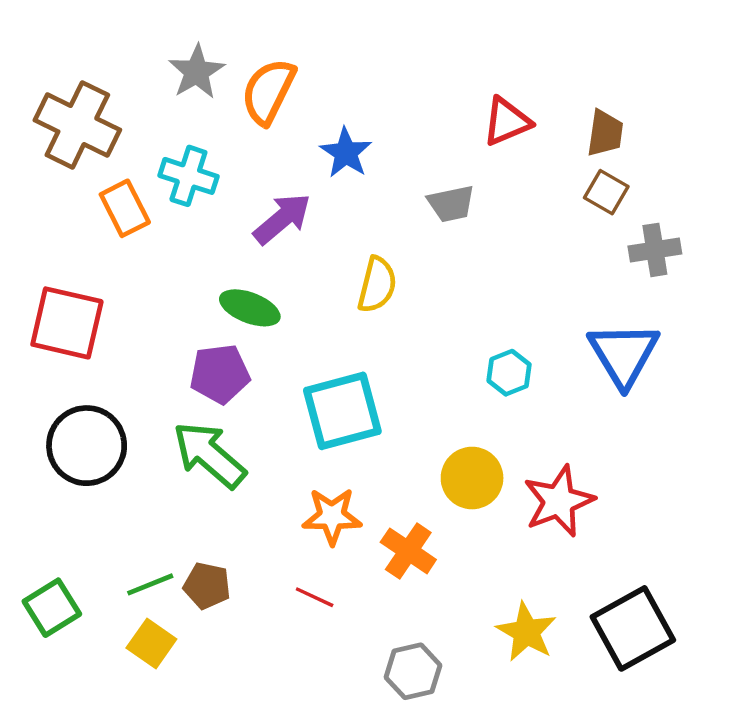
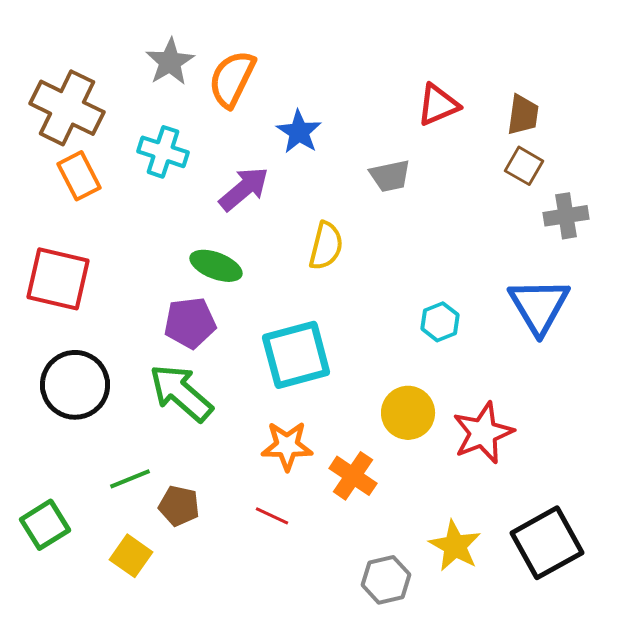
orange rectangle: (125, 208) -> (79, 176), moved
green line: (150, 584) -> (130, 479), moved
gray hexagon: (413, 671) -> (386, 580), moved

